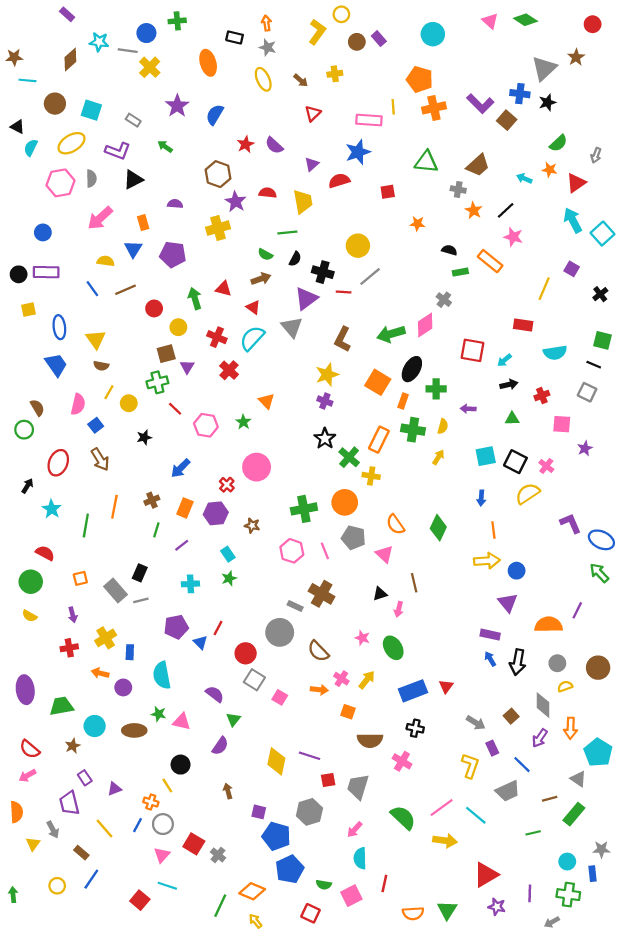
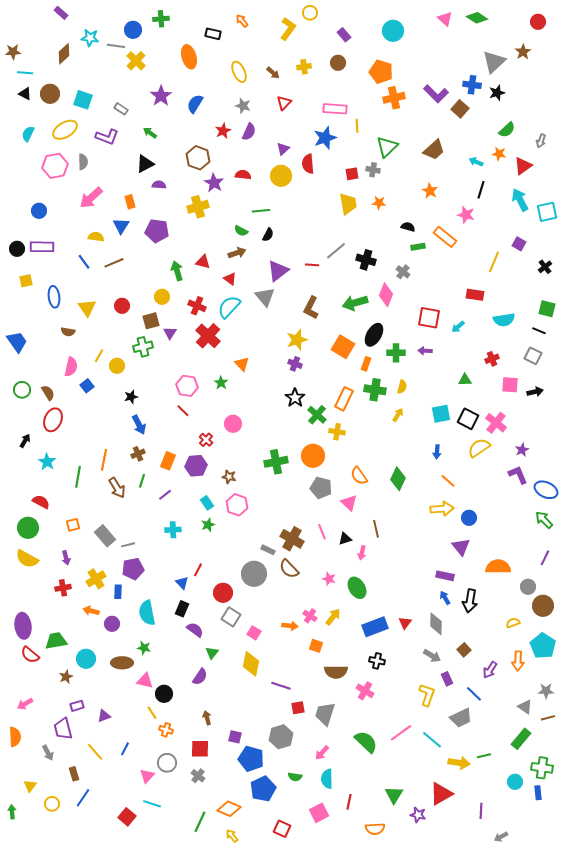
orange arrow: (266, 23) -> (242, 21), turned -32
brown circle: (357, 42) -> (338, 63), moved
gray star: (268, 47) -> (243, 106), moved
yellow line: (393, 107) -> (357, 126), moved
black triangle: (17, 127) -> (25, 94), moved
purple semicircle: (274, 145) -> (249, 132), turned -108
green triangle: (426, 162) -> (387, 147), turned -50
black triangle: (133, 180) -> (145, 164), moved
red semicircle: (339, 181) -> (308, 164), turned -78
gray cross: (458, 189) -> (373, 170), moved
yellow trapezoid: (303, 202) -> (348, 204), moved
black line: (506, 210) -> (481, 190), moved, turned -30
cyan square: (603, 234) -> (547, 212), turned 30
yellow circle: (358, 246) -> (281, 176), moved
black cross: (323, 272) -> (366, 260), moved
red circle: (154, 308) -> (122, 306), moved
pink diamond: (425, 325) -> (386, 295), turned -35
blue trapezoid: (56, 365) -> (17, 342), moved
brown semicircle: (101, 366) -> (68, 332), moved
red cross: (229, 370) -> (208, 336), size x1.4
black arrow: (509, 384) -> (535, 392), moved
brown semicircle: (37, 408) -> (48, 393), moved
red line: (175, 409) -> (183, 411), moved
purple arrow: (468, 409) -> (425, 351), moved
purple star: (585, 448) -> (522, 450), moved
brown arrow: (100, 459) -> (117, 488), moved
pink cross: (546, 466) -> (496, 423), size x1.5
pink circle: (257, 467) -> (233, 424), size x0.7
blue arrow: (181, 468) -> (139, 425), moved, turned -72
orange line: (493, 530) -> (448, 481), turned -42
pink hexagon: (292, 551) -> (237, 505), moved
pink line: (325, 551) -> (322, 532), moved
black rectangle: (140, 573) -> (182, 609), moved
purple line: (577, 610) -> (545, 558), moved
yellow semicircle: (30, 616) -> (27, 559), size x1.6
purple pentagon: (176, 627) -> (133, 569), moved
brown semicircle: (318, 651) -> (289, 569), moved
gray circle: (557, 663) -> (528, 587), moved
gray diamond: (543, 705) -> (436, 624), moved
pink triangle: (182, 722) -> (145, 681), moved
red semicircle: (30, 749) -> (30, 655), moved
cyan pentagon: (598, 752) -> (543, 646), moved
yellow diamond: (276, 761) -> (251, 664), moved
purple rectangle: (85, 778) -> (77, 706), turned -72
brown line: (550, 799) -> (548, 718), moved
orange cross: (151, 802) -> (166, 730), moved
gray circle: (163, 824) -> (167, 763), moved
yellow arrow: (445, 841) -> (459, 763), moved
yellow triangle: (33, 844) -> (30, 786), moved
red square: (194, 844) -> (200, 749), moved, turned -30
gray star: (601, 849) -> (546, 691), moved
brown rectangle: (81, 853) -> (74, 774), turned 32
green semicircle: (324, 885) -> (295, 777), moved
green cross: (568, 895) -> (542, 768), moved
purple star: (497, 907) -> (418, 815), moved
green triangle: (447, 910) -> (394, 795), moved

